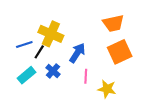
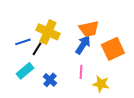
orange trapezoid: (113, 23) -> (89, 29), moved
blue arrow: (77, 53) -> (83, 45), moved
blue cross: (53, 71) -> (50, 80), moved

